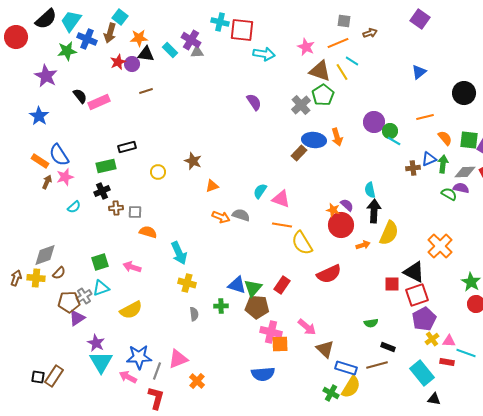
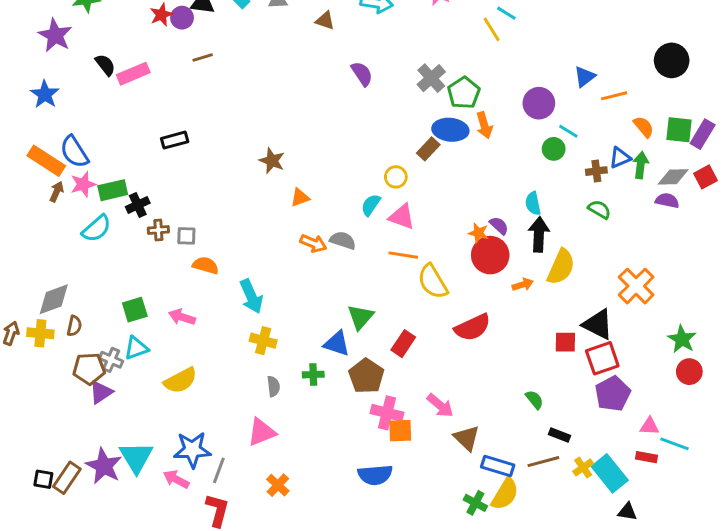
brown triangle: (320, 71) -> (325, 21), moved, size x0.6
blue triangle: (419, 72) -> (585, 77), moved
green pentagon: (323, 95) -> (464, 93), moved
green circle: (390, 131) -> (554, 149), moved
orange rectangle: (40, 161) -> (46, 161), size x1.4
green rectangle: (106, 166) -> (113, 190), moved
yellow circle: (158, 172) -> (396, 177), moved
green semicircle: (449, 194) -> (599, 209), moved
cyan semicircle: (74, 207) -> (96, 229), size x1.5
brown semicircle: (59, 273) -> (74, 326), turned -32
green triangle: (253, 288) -> (360, 317), moved
gray cross: (84, 296) -> (111, 360), turned -35
brown pentagon: (257, 307) -> (366, 376), turned 30
green semicircle: (371, 323) -> (534, 400), turned -120
yellow cross: (432, 339) -> (583, 467), moved
purple star: (96, 343) -> (104, 466), moved, size x1.4
pink triangle: (178, 359) -> (262, 432), moved

